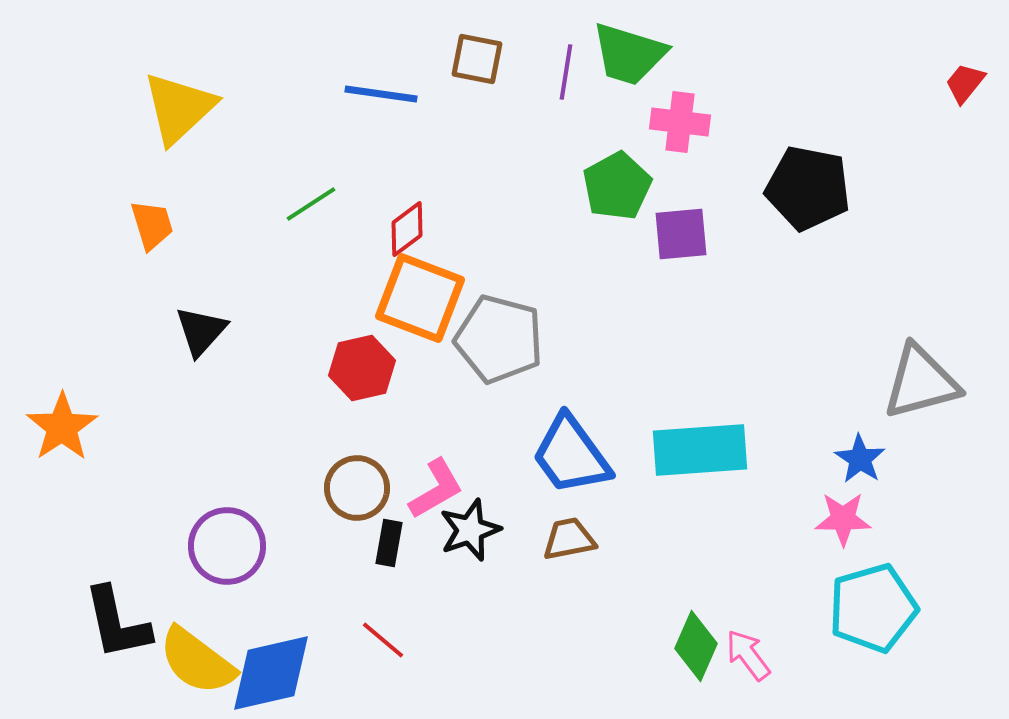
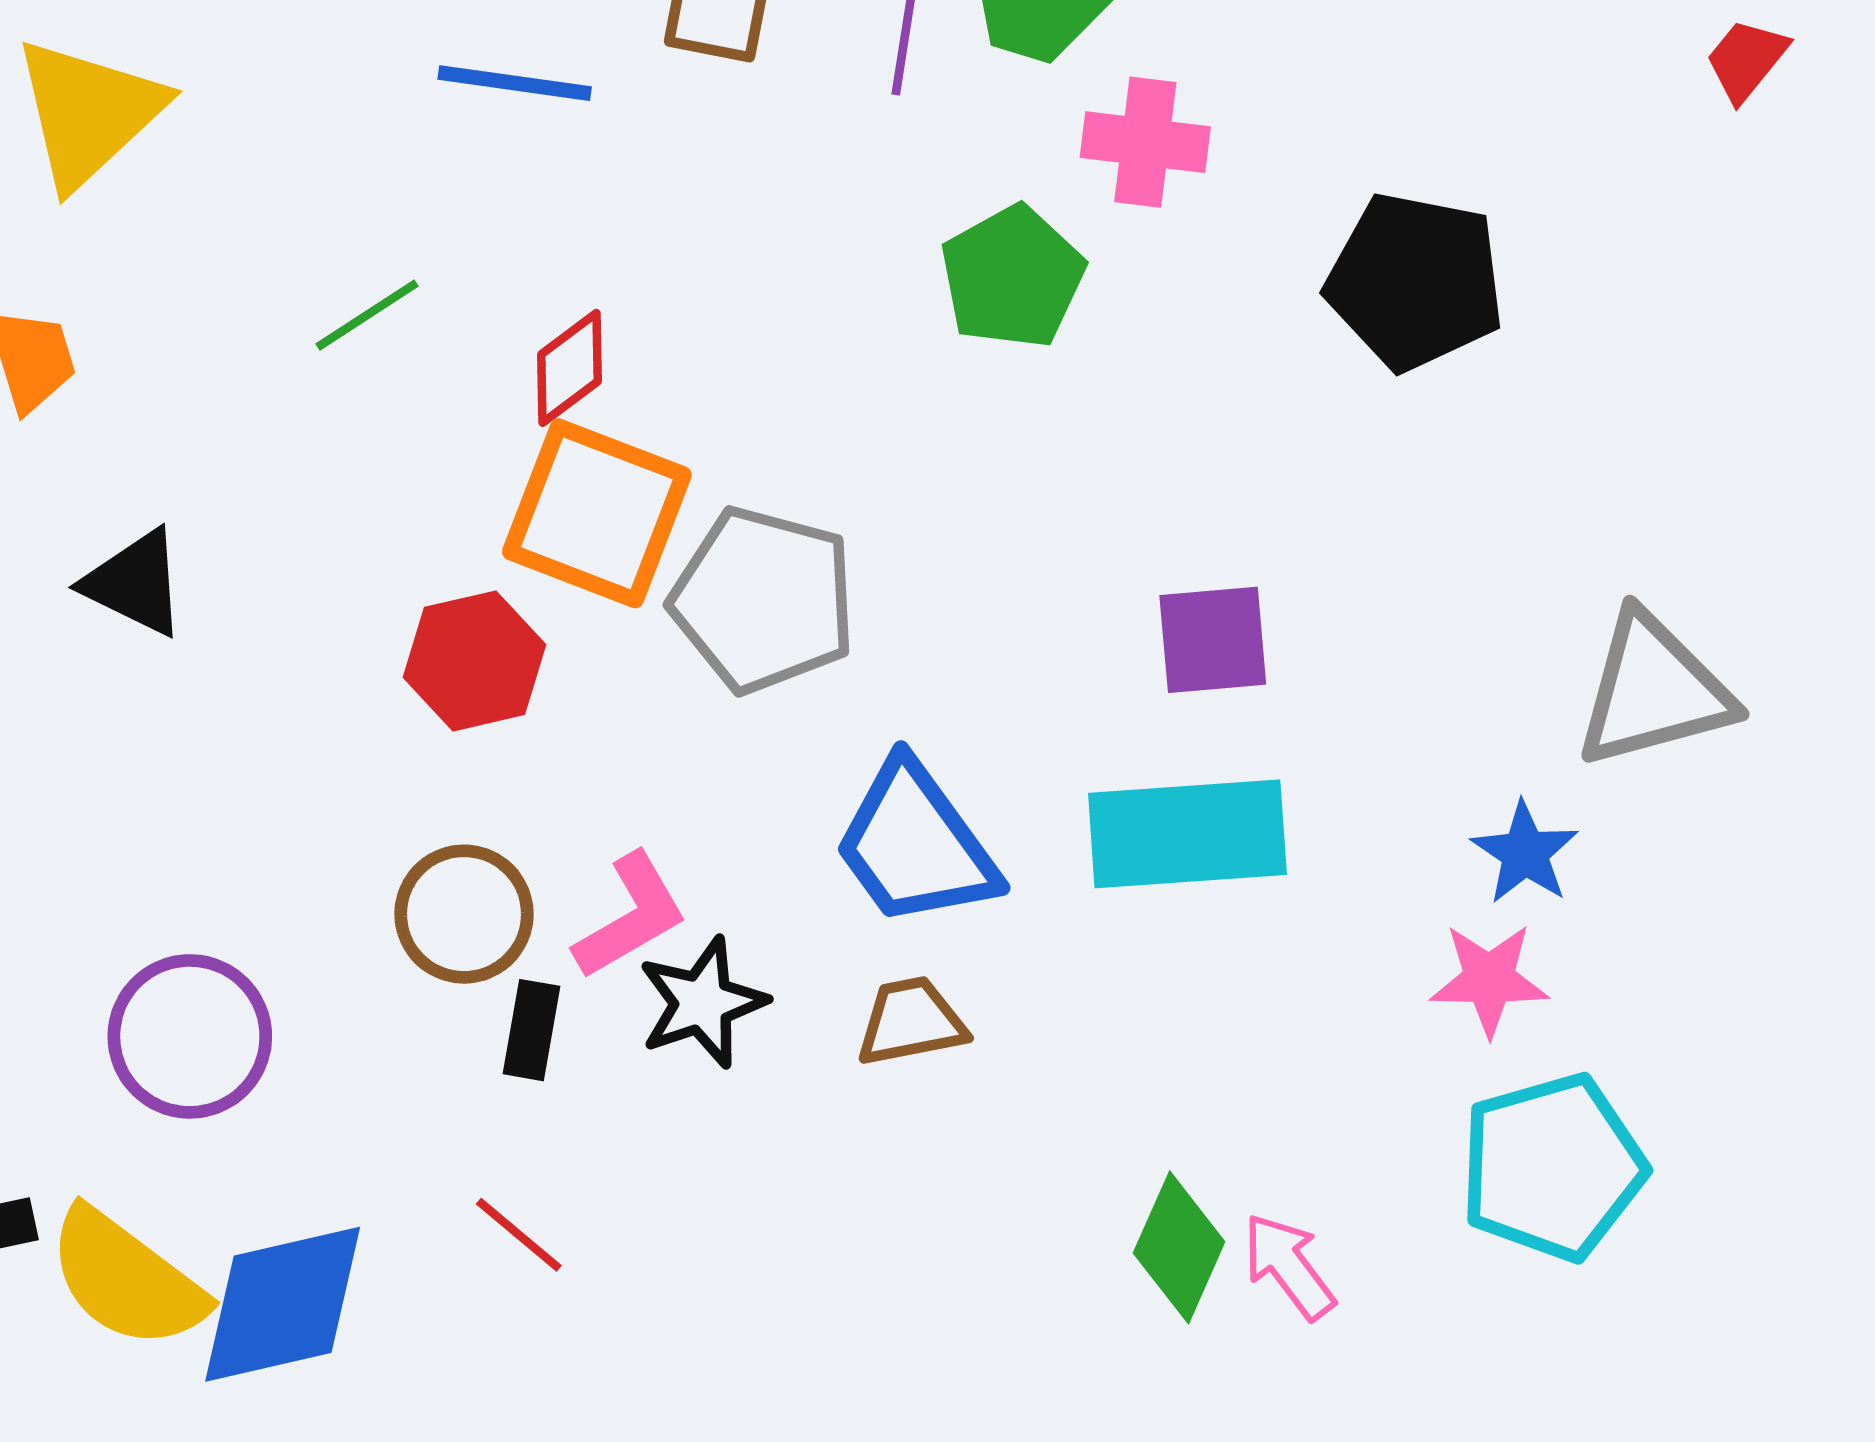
purple square: (681, 234) -> (1213, 640), moved
black triangle: (201, 331) -> (135, 583), turned -46

